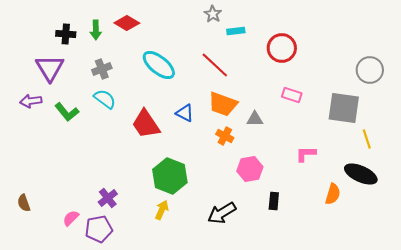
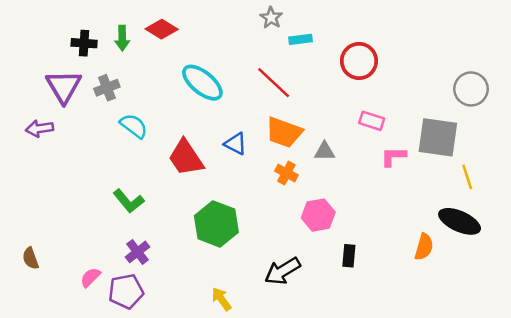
gray cross: (102, 69) -> (107, 88), moved
green L-shape: (67, 112) -> (129, 201), moved
pink L-shape: (306, 154) -> (393, 156), moved
yellow arrow: (162, 210) -> (221, 299), moved, turned -60

